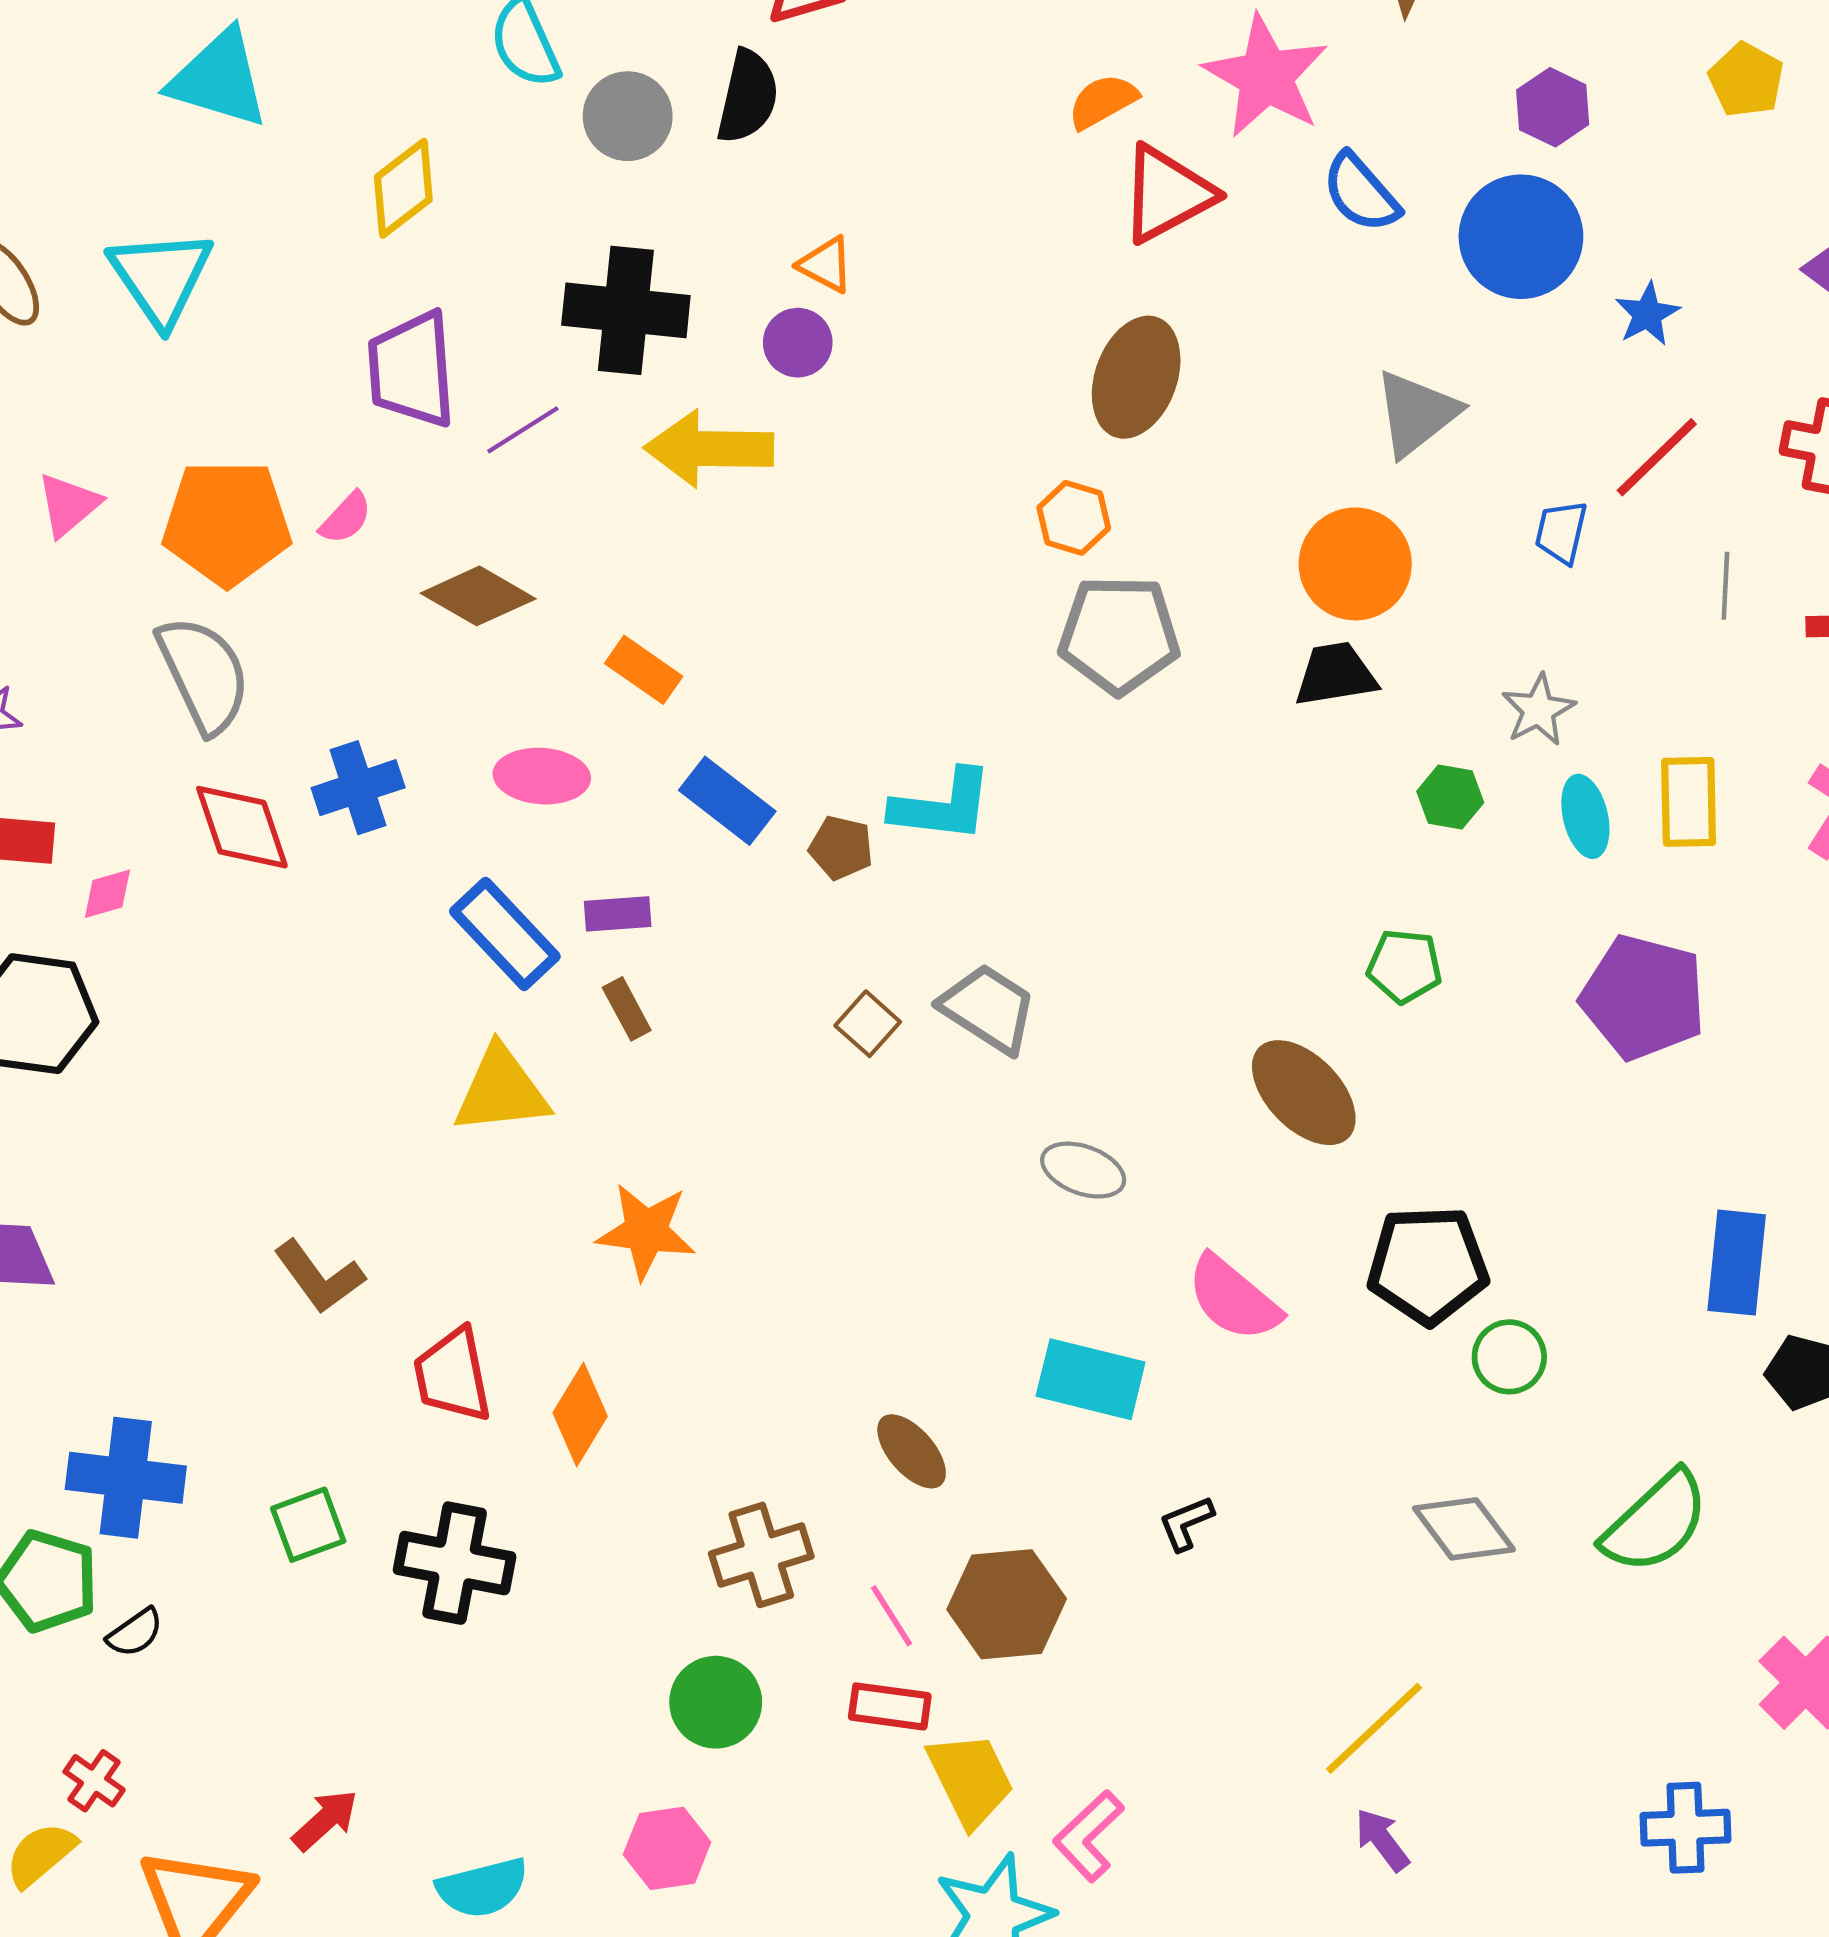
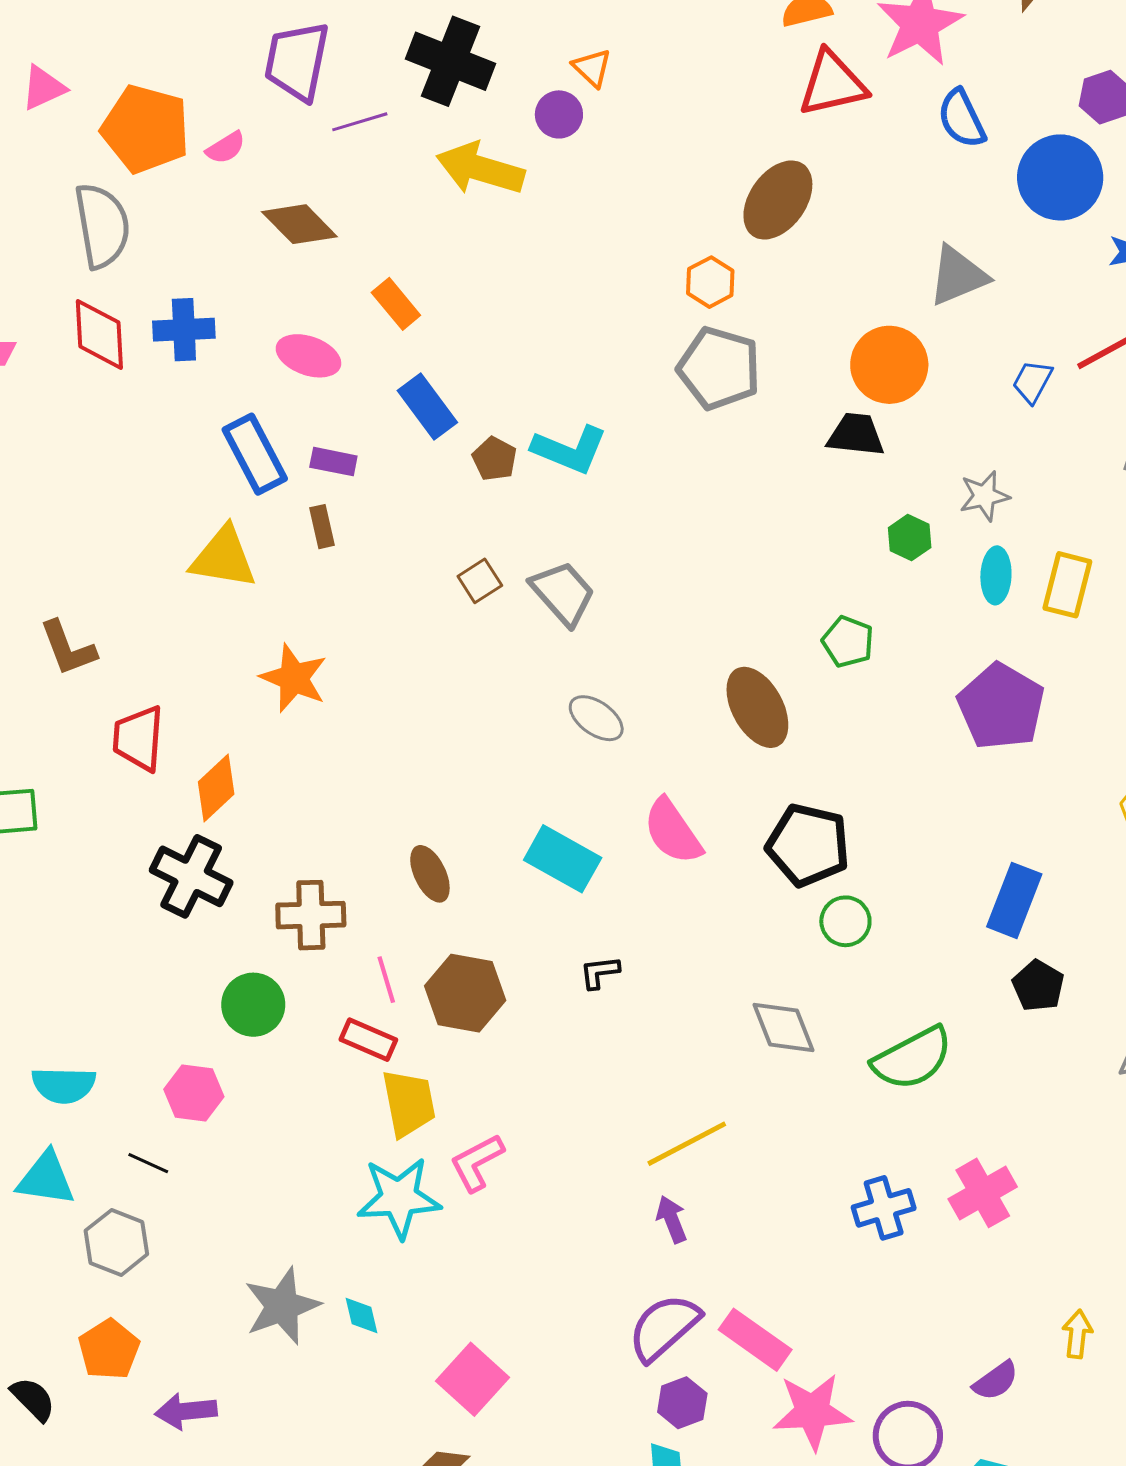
black cross: (455, 1563) -> (191, 876), moved
blue cross: (1685, 1828) -> (884, 1208), moved, turned -30

